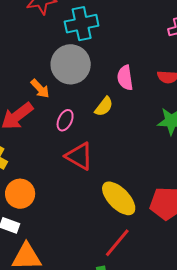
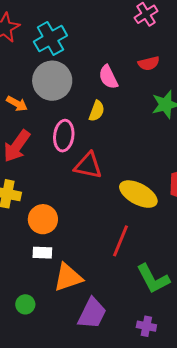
orange arrow: (40, 89) -> (17, 104), moved
pink ellipse: (65, 120) -> (64, 136), size x1.4
red line: (117, 243) -> (121, 241), moved

